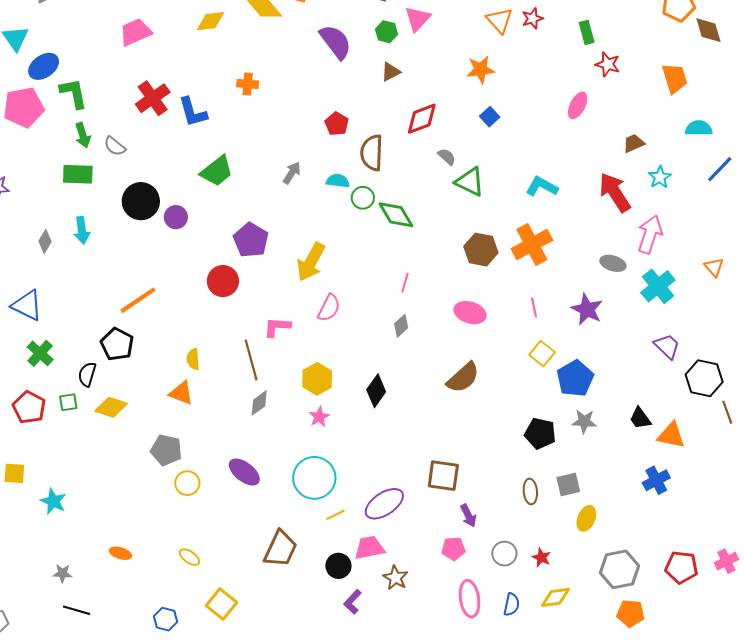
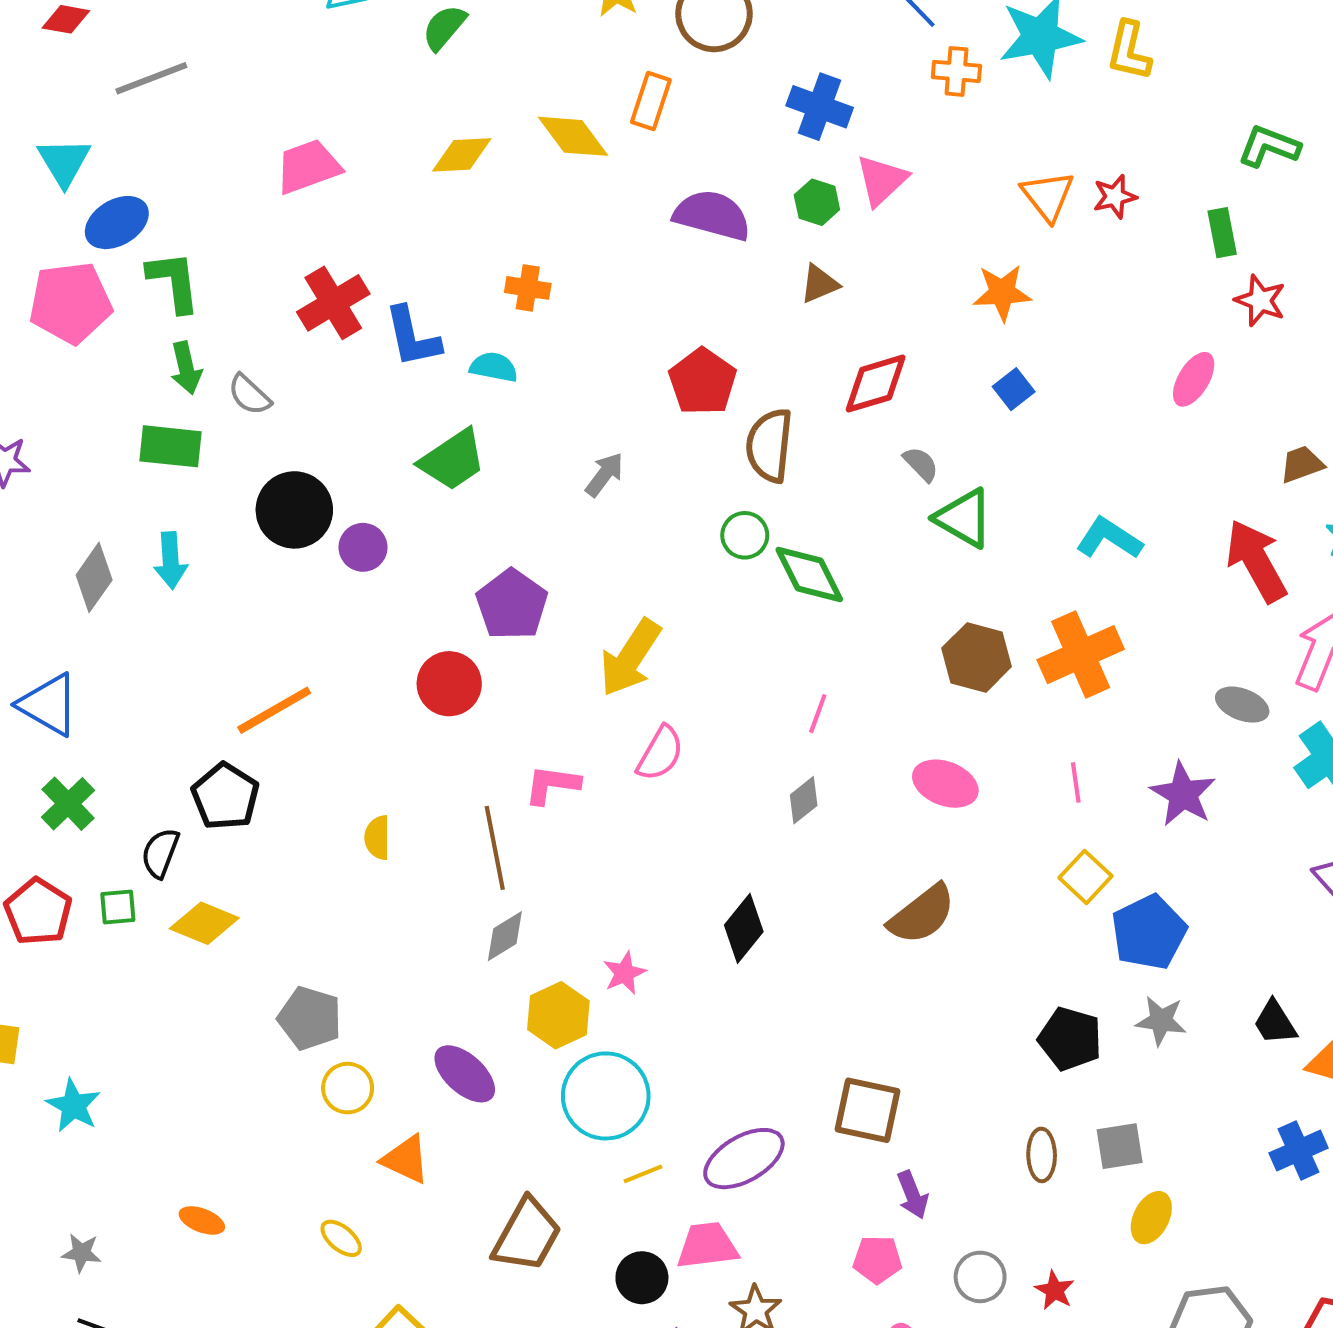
purple semicircle: (336, 42) -> (712, 215), turned -42
red pentagon: (337, 124) -> (703, 382), size x1.4
cyan semicircle: (338, 181) -> (494, 367), moved
gray diamond: (45, 241) -> (94, 577), size x1.4
yellow hexagon: (317, 379) -> (558, 1015), moved
orange triangle: (181, 393) -> (406, 1159), moved

